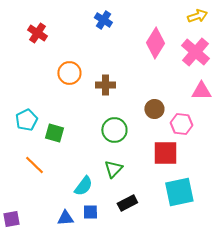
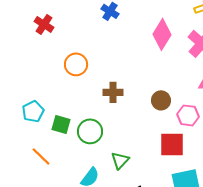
brown cross: (105, 85) -> (113, 92), moved
green circle: (114, 130) -> (90, 131), moved

